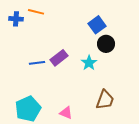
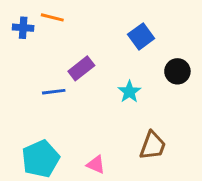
black circle: (106, 44) -> (177, 71), moved
purple rectangle: (59, 58) -> (81, 68), moved

